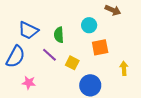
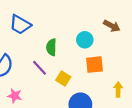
blue trapezoid: (28, 30) -> (20, 25), moved

